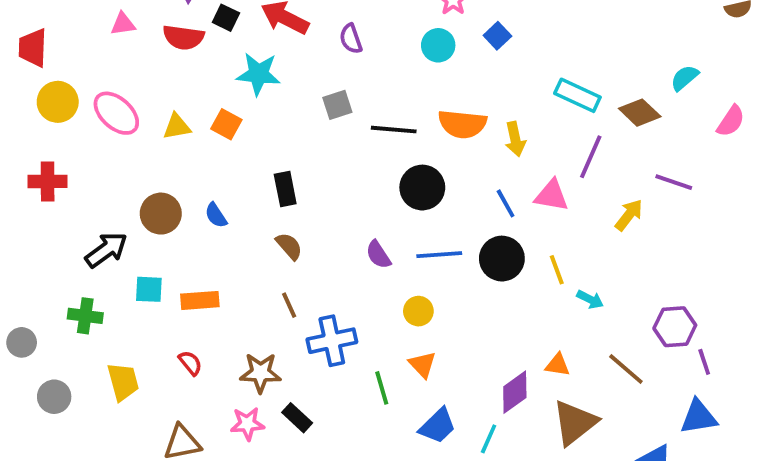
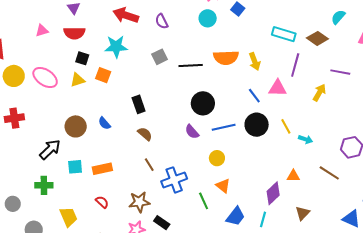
black square: (226, 18) -> (82, 58), moved
black circle: (422, 188) -> (203, 103), moved
brown triangle: (575, 423) -> (303, 213), moved, size x0.6

